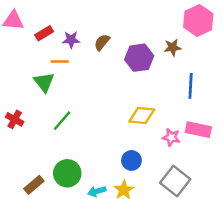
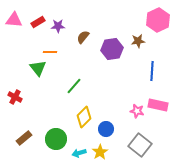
red rectangle: (44, 33) -> (38, 22), moved
purple star: (71, 40) -> (58, 26), moved
yellow diamond: (142, 115) -> (84, 117), moved, turned -50
green line: (62, 121) -> (74, 86), moved
brown rectangle: (34, 185) -> (24, 138), moved

